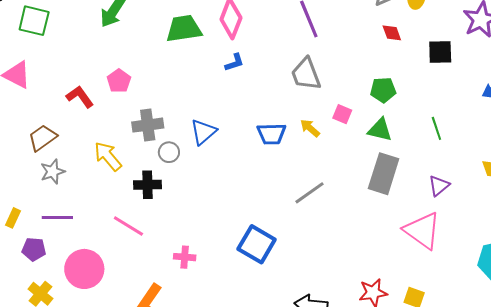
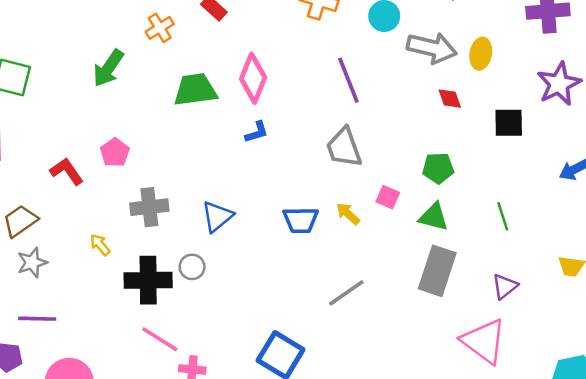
gray circle: (169, 152) -> (192, 267), moved
yellow arrow: (108, 156) -> (100, 245), size x0.6
black cross: (148, 185) -> (148, 280), size x1.4
pink line: (128, 226) -> (160, 339), moved

